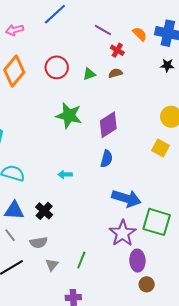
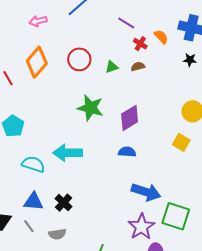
orange semicircle: (140, 34) -> (161, 37), moved
blue semicircle: (107, 159) -> (127, 152), turned -102
cyan arrow: (65, 174) -> (68, 153), moved, size x2.0

